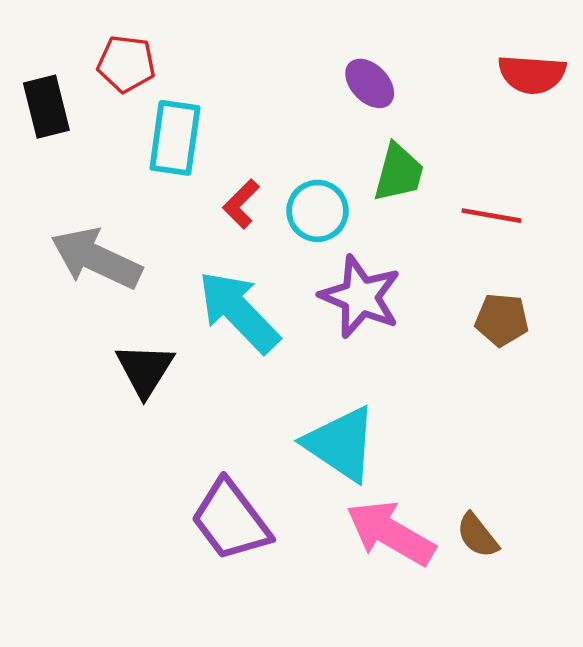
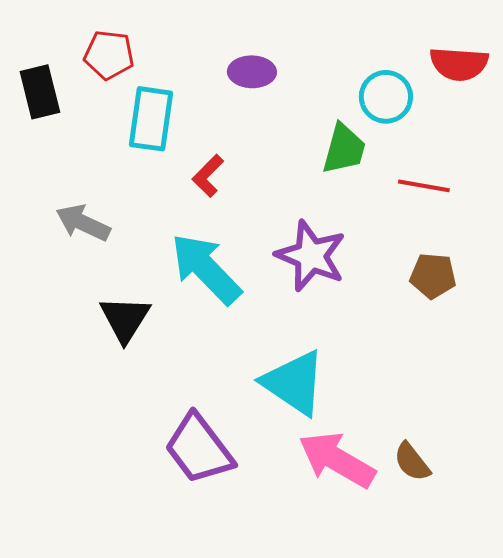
purple ellipse: (370, 83) -> (252, 72), moved, turned -45
cyan circle: (318, 211) -> (386, 97), moved
gray arrow: (96, 258) -> (83, 223), size x0.7

